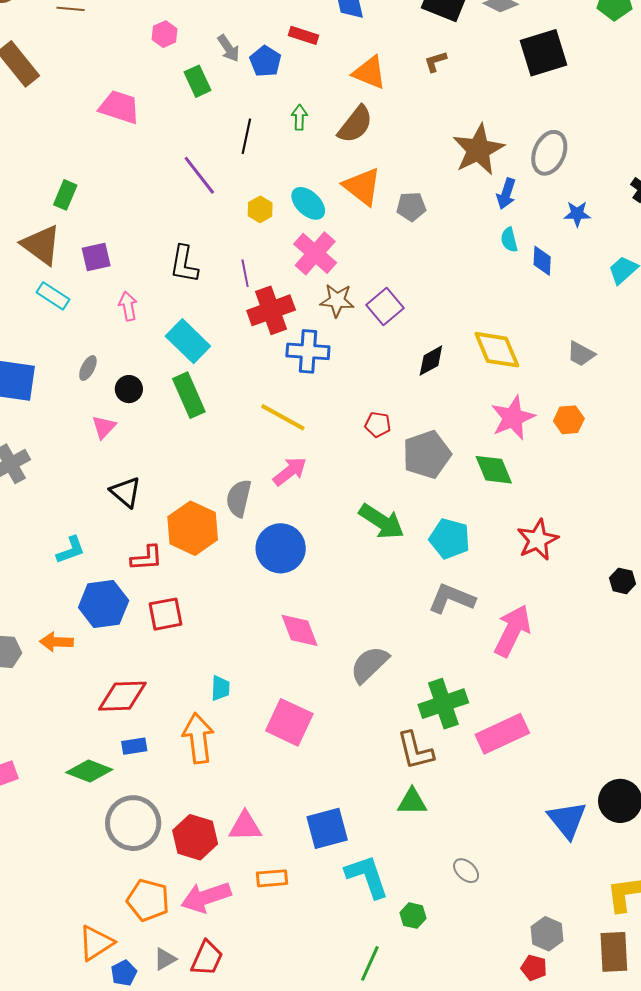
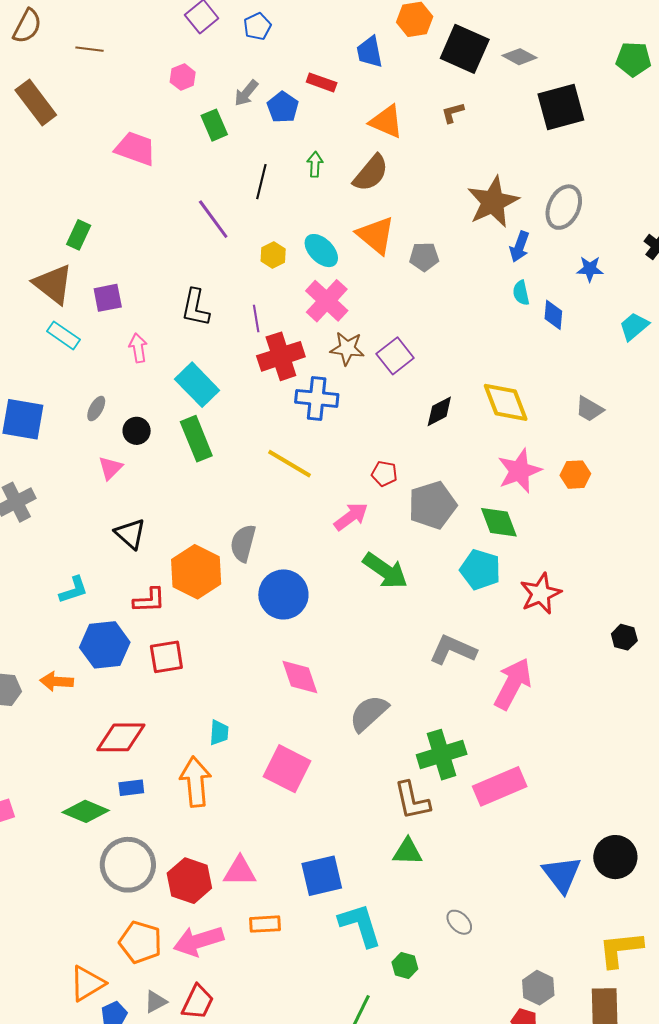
gray arrow: (228, 48) -> (246, 93), turned 72
pink arrow: (290, 471) -> (351, 517), moved
cyan pentagon: (450, 539) -> (480, 570), moved

